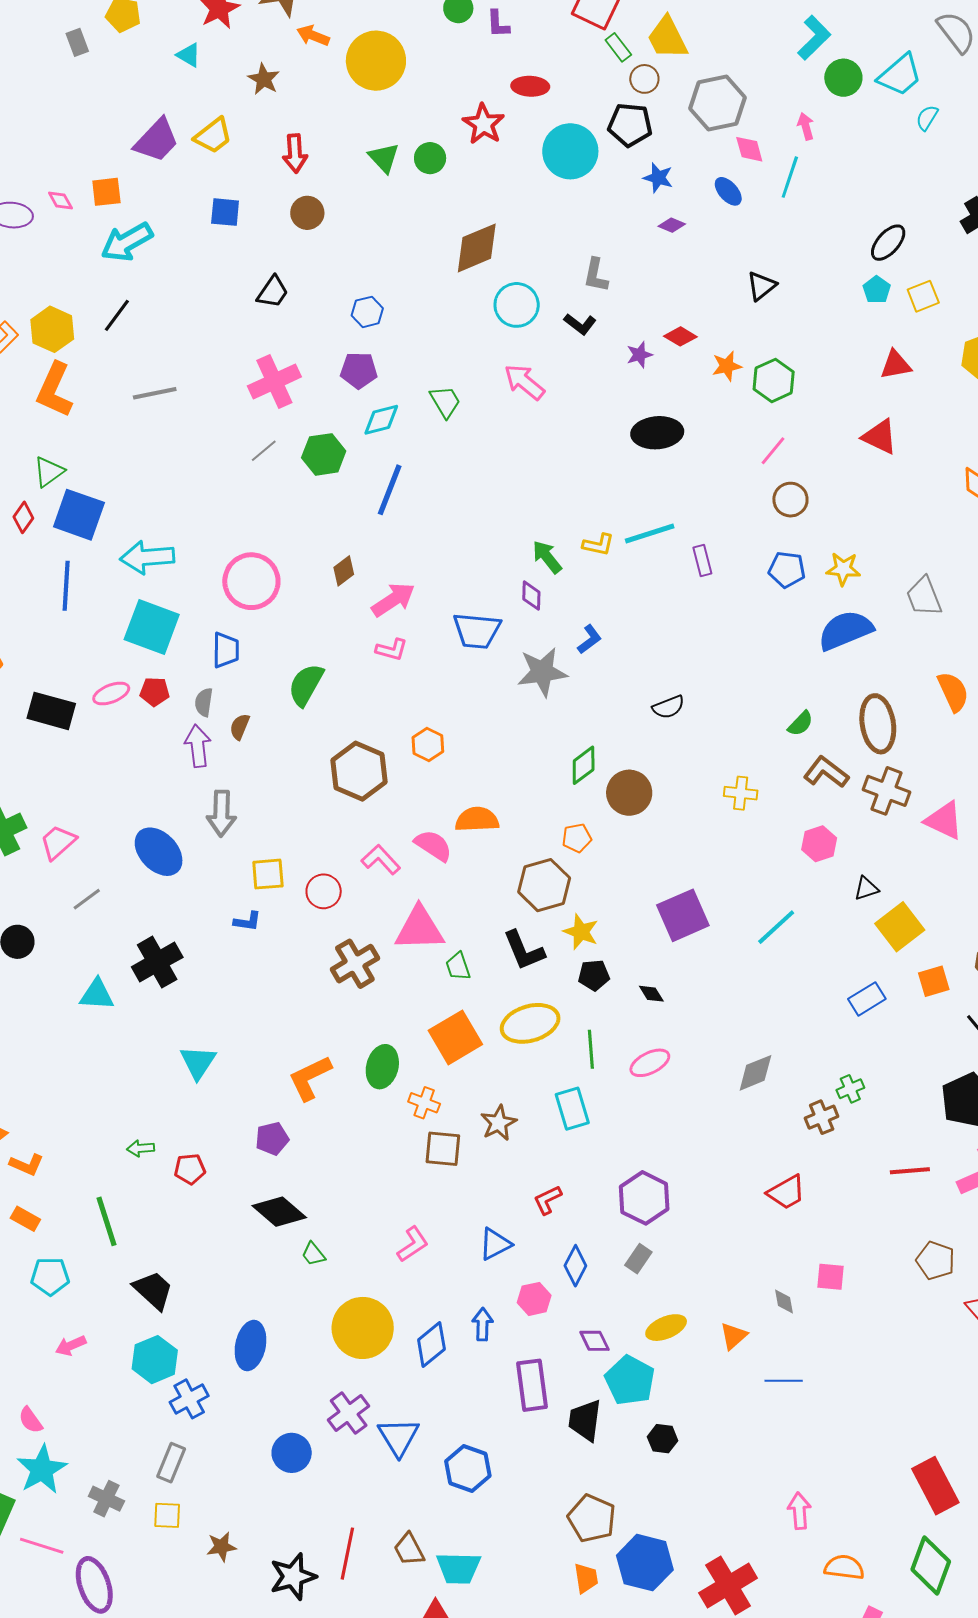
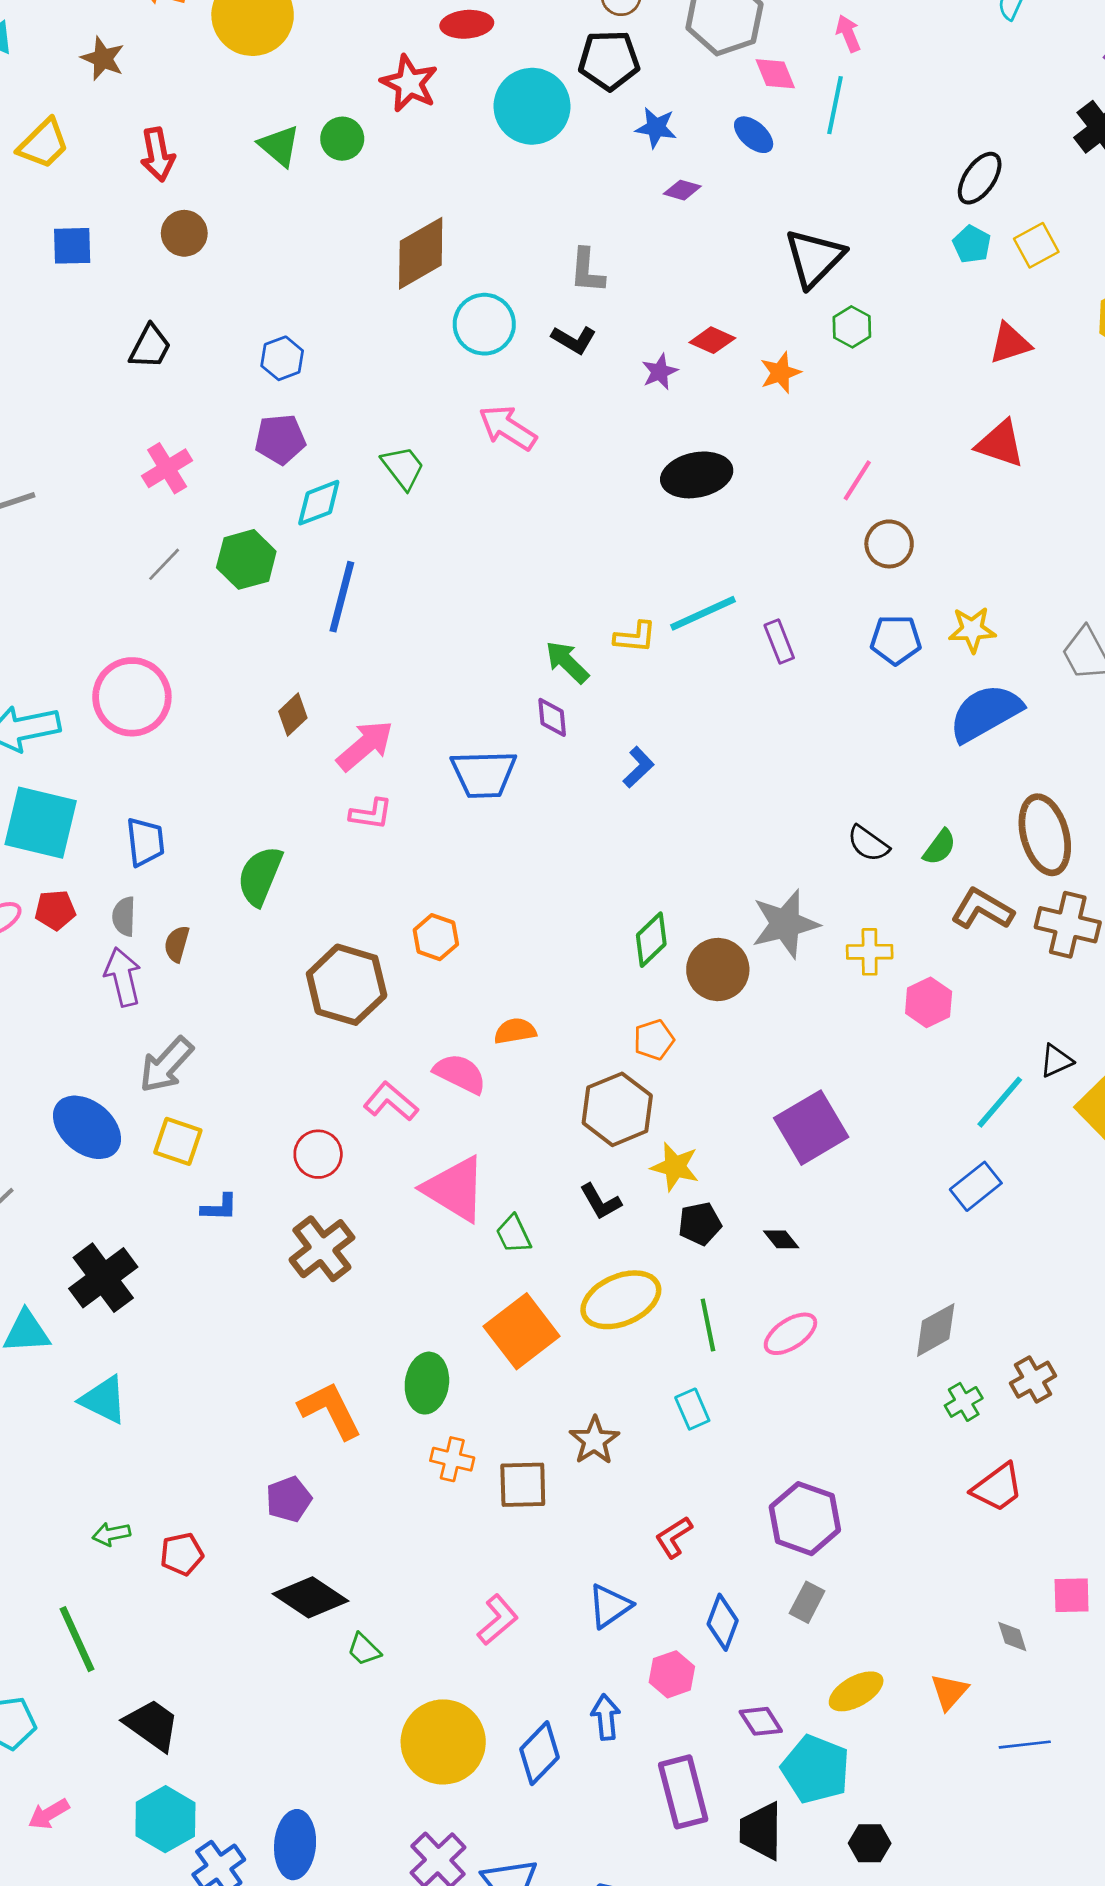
black triangle: (761, 286) -> (814, 258), size x1.5
green hexagon: (774, 380) -> (852, 327), moved, size x0.7
pink cross: (274, 381) -> (167, 468), size x0.7
pink circle: (251, 581) -> (132, 697), moved
gray star: (542, 672) -> (785, 924), moved
black semicircle: (668, 707) -> (868, 844), moved, turned 64
gray arrow: (221, 813) -> (166, 1065), turned 48
orange semicircle: (477, 819) -> (515, 1031), size x0.7
pink hexagon: (819, 844) -> (929, 1002), moved
yellow square: (268, 874) -> (178, 1141), moved, turned 30
cyan line: (776, 927) -> (1000, 1102), moved
pink triangle: (419, 929) -> (455, 1189), turned 40
black L-shape: (524, 950) -> (600, 1202), size x0.7
brown cross: (355, 964) -> (322, 1249), moved
blue rectangle: (867, 999) -> (976, 1186), moved
cyan triangle: (198, 1062) -> (104, 1400), moved, turned -30
orange L-shape: (310, 1078) -> (330, 1410), turned 96
green cross: (850, 1089) -> (964, 1402), moved
orange cross: (424, 1103) -> (452, 1459), moved
cyan rectangle: (572, 1109) -> (692, 1409), size x0.7
blue ellipse: (250, 1346) -> (295, 1845), moved

